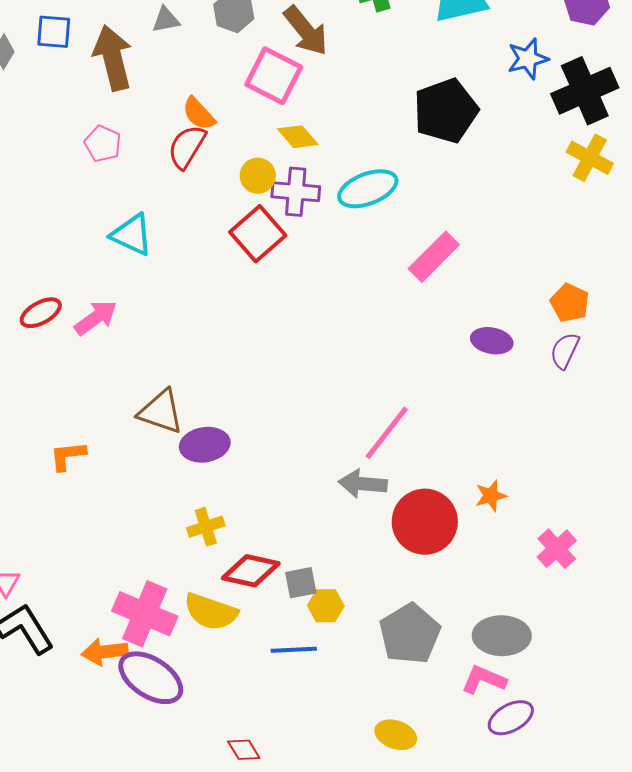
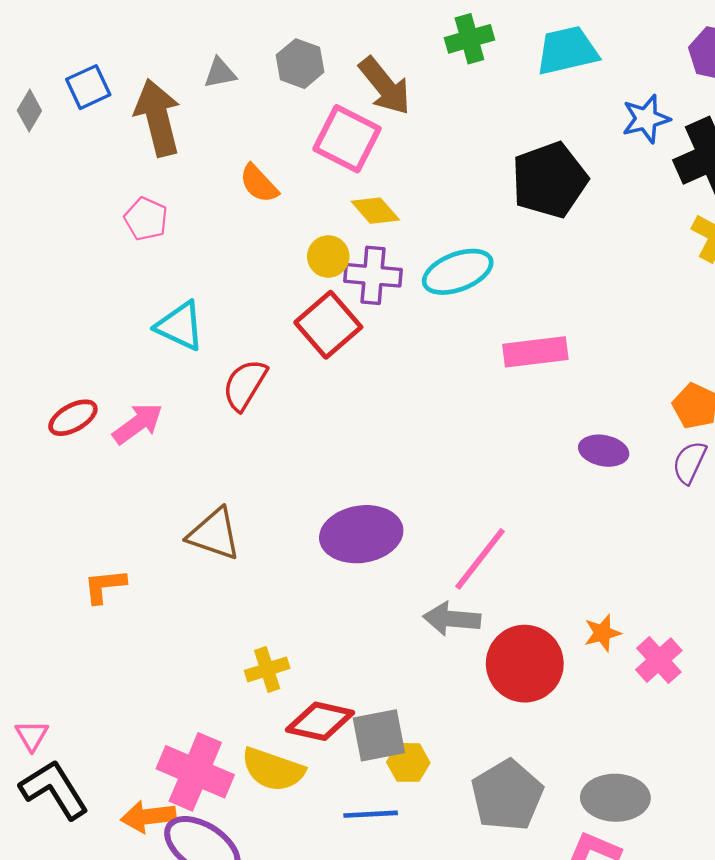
blue square: (54, 32) -> (88, 87), turned -30
red semicircle: (187, 147) -> (245, 385), moved
pink rectangle: (434, 257) -> (535, 352), turned 38
purple ellipse: (205, 445) -> (361, 534), moved, size x1.4
pink cross: (557, 549) -> (659, 660), moved
gray square: (301, 583) -> (379, 735), size x1.4

